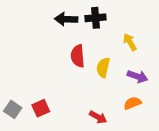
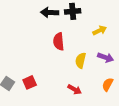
yellow arrow: (130, 42) -> (100, 30), turned 96
yellow semicircle: (103, 67) -> (81, 60), moved
orange semicircle: (132, 103) -> (108, 84), moved, turned -40

